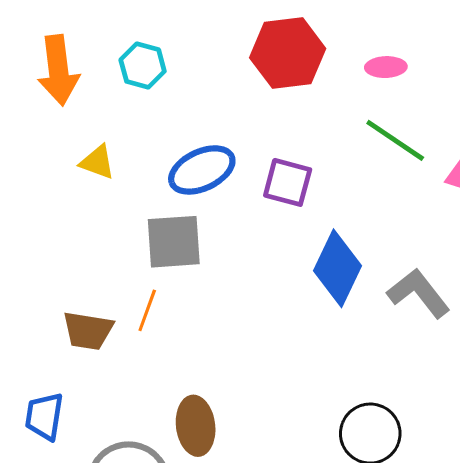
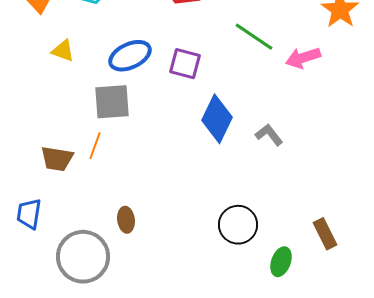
gray L-shape: (419, 293) -> (269, 135), size x0.7
brown ellipse: (196, 426) -> (126, 220), size x0.7

